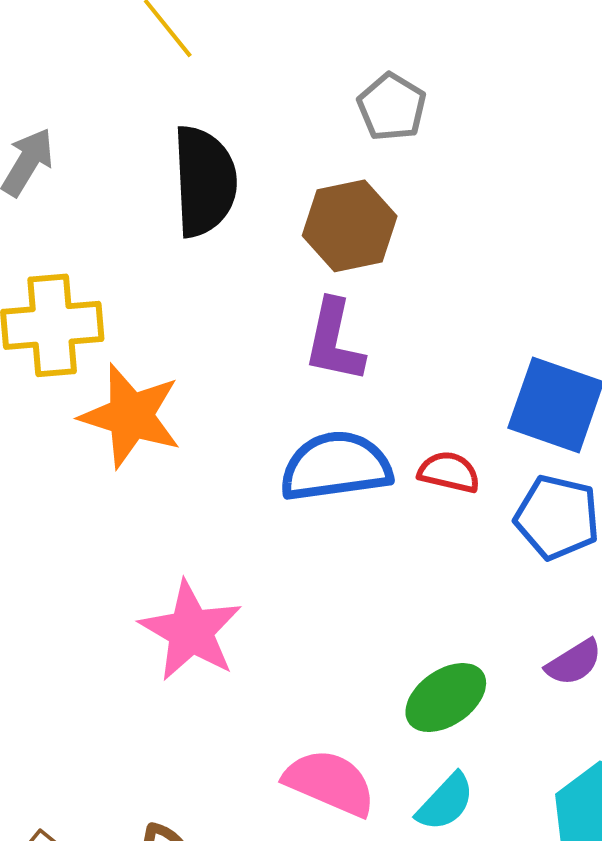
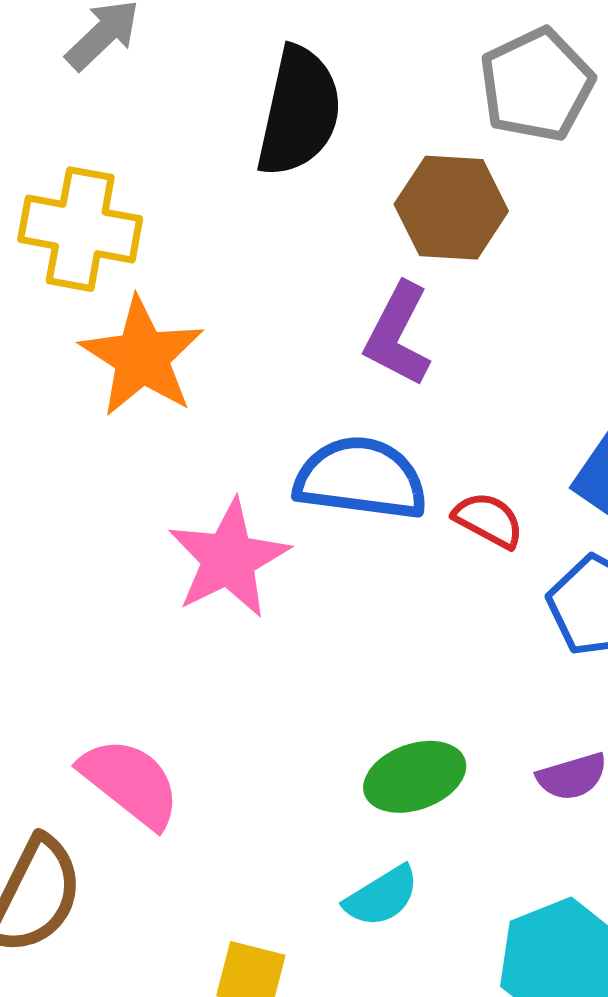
gray pentagon: (392, 107) -> (536, 85), size x1.4
pink star: (191, 631) -> (229, 559), moved
pink semicircle: (330, 783) -> (130, 783), moved

